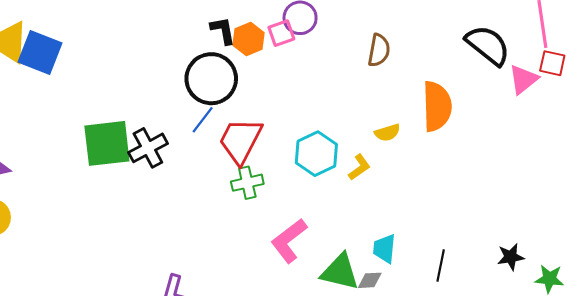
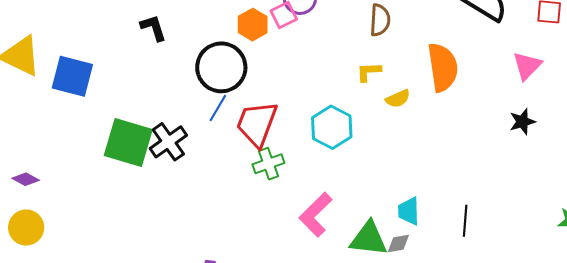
black L-shape: (223, 31) -> (153, 28), moved
blue square: (40, 53) -> (72, 76), moved
pink triangle: (523, 79) -> (527, 66), moved
green square: (107, 143) -> (128, 142), turned 30
yellow L-shape: (359, 167) -> (369, 72), moved, turned -140
black star: (511, 257) -> (522, 122), moved

